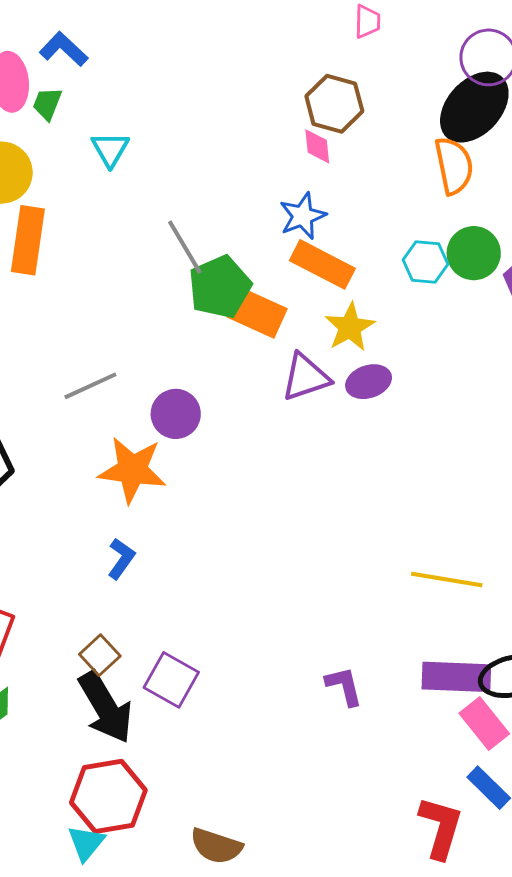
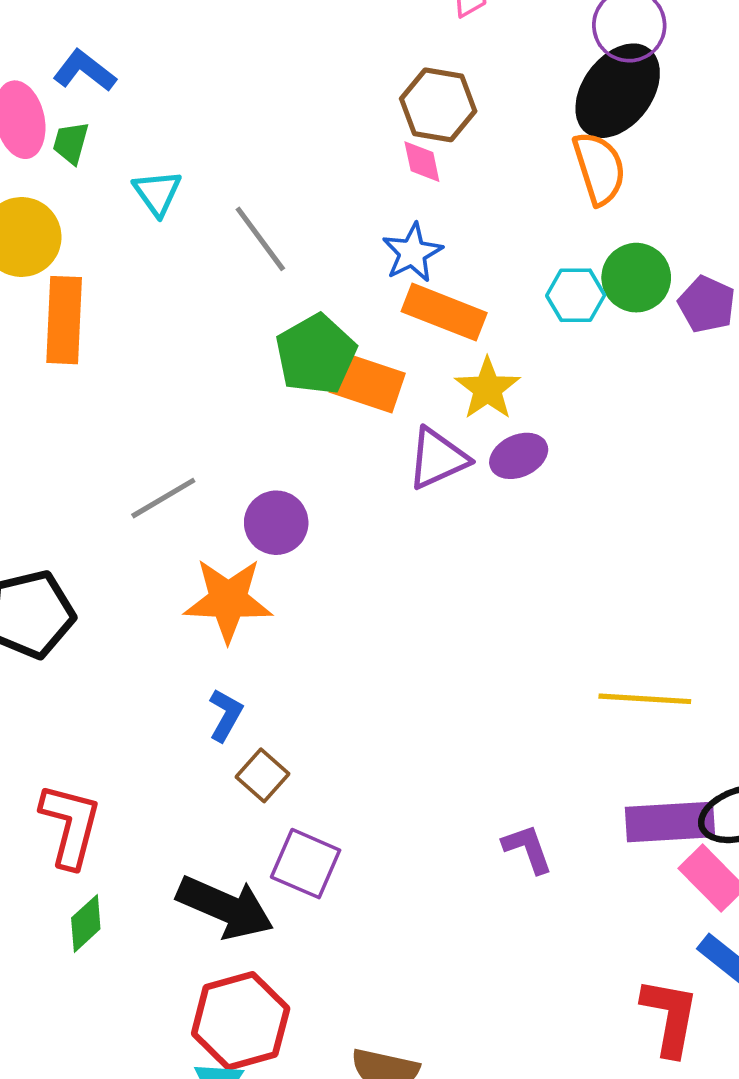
gray line: (185, 247) -> (260, 239), moved
brown square: (100, 655) -> (263, 775), moved
black arrow: (106, 707) -> (225, 907), turned -30

